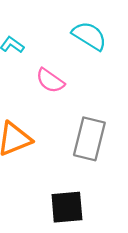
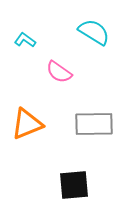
gray rectangle: (89, 139) -> (94, 124), turned 75

